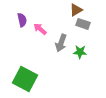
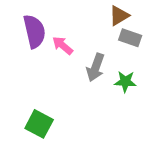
purple semicircle: (22, 20) -> (34, 31), size x1.5
green square: (25, 79) -> (39, 124), size x0.7

